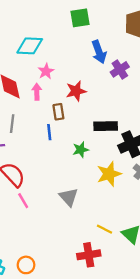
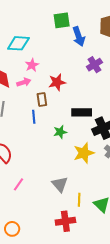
blue arrow: (99, 52) -> (79, 37), moved
pink arrow: (37, 92) -> (24, 82), turned 72
gray triangle: (69, 197) -> (60, 184), moved
pink line: (23, 201) -> (19, 184), moved, turned 64
yellow line: (104, 229) -> (79, 200), turned 64

